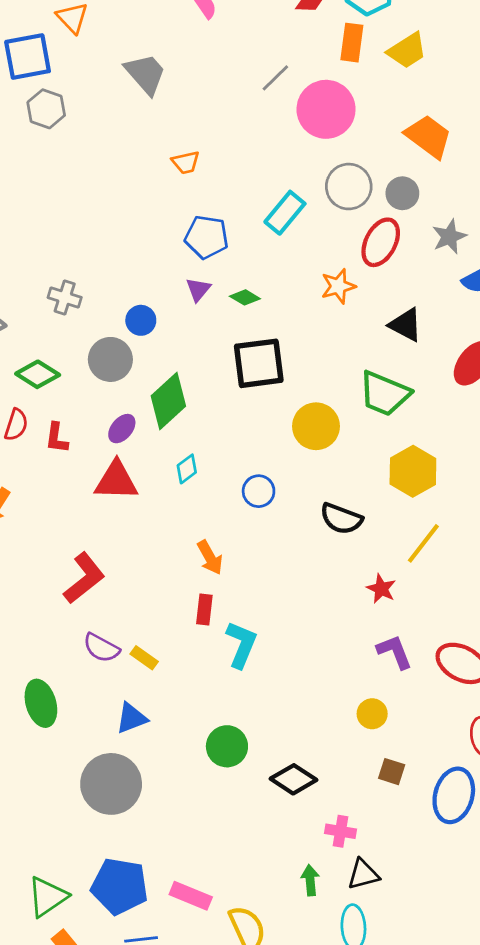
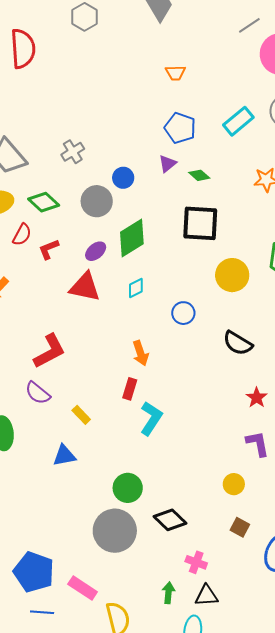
gray cross: (65, 297) -> (73, 152), turned 30
red L-shape: (57, 438) -> (49, 249), turned 50
purple semicircle: (101, 648) -> (38, 393), moved
gray circle: (111, 784) -> (115, 531), moved

